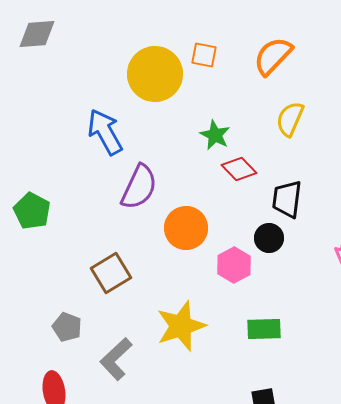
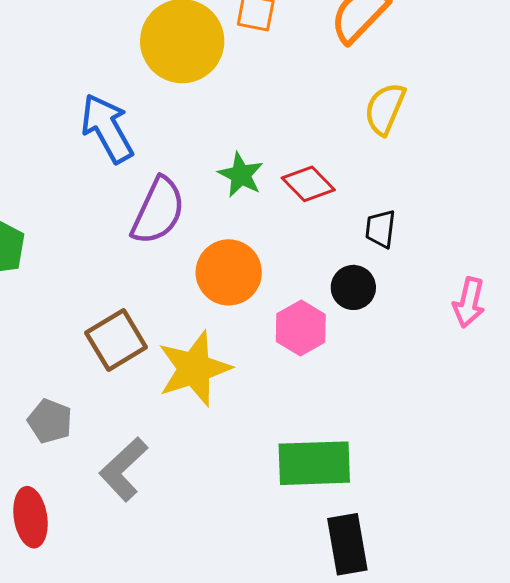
green star: (215, 135) -> (241, 175), moved
black trapezoid: (287, 199) -> (380, 229), size x0.7
yellow star: (181, 326) -> (194, 369), moved
green rectangle: (264, 329) -> (314, 463), moved, size x1.4

